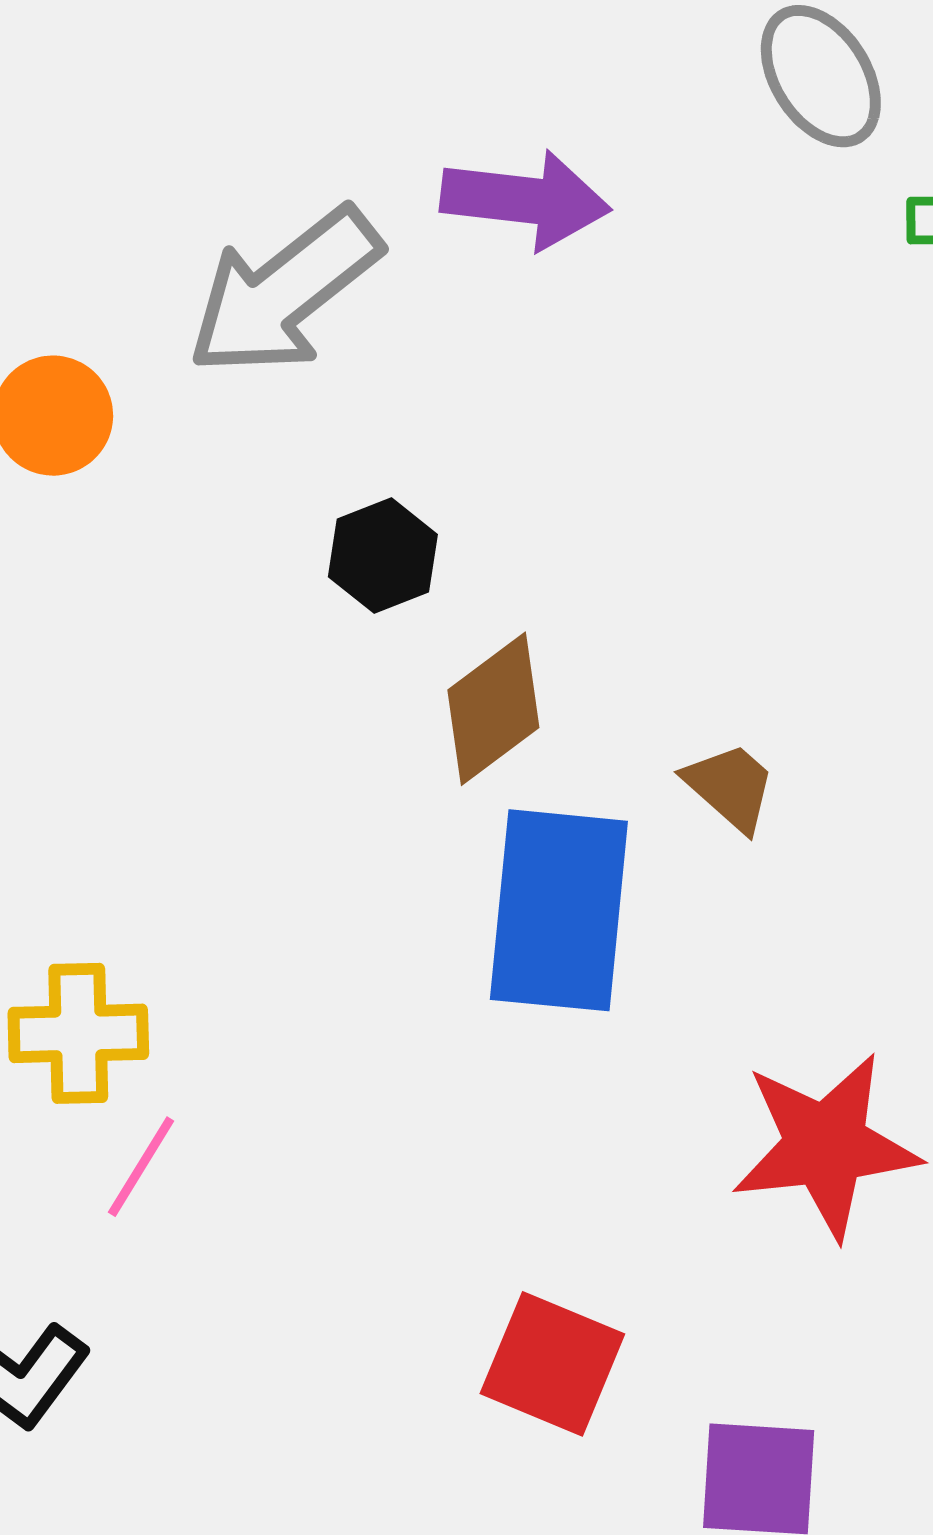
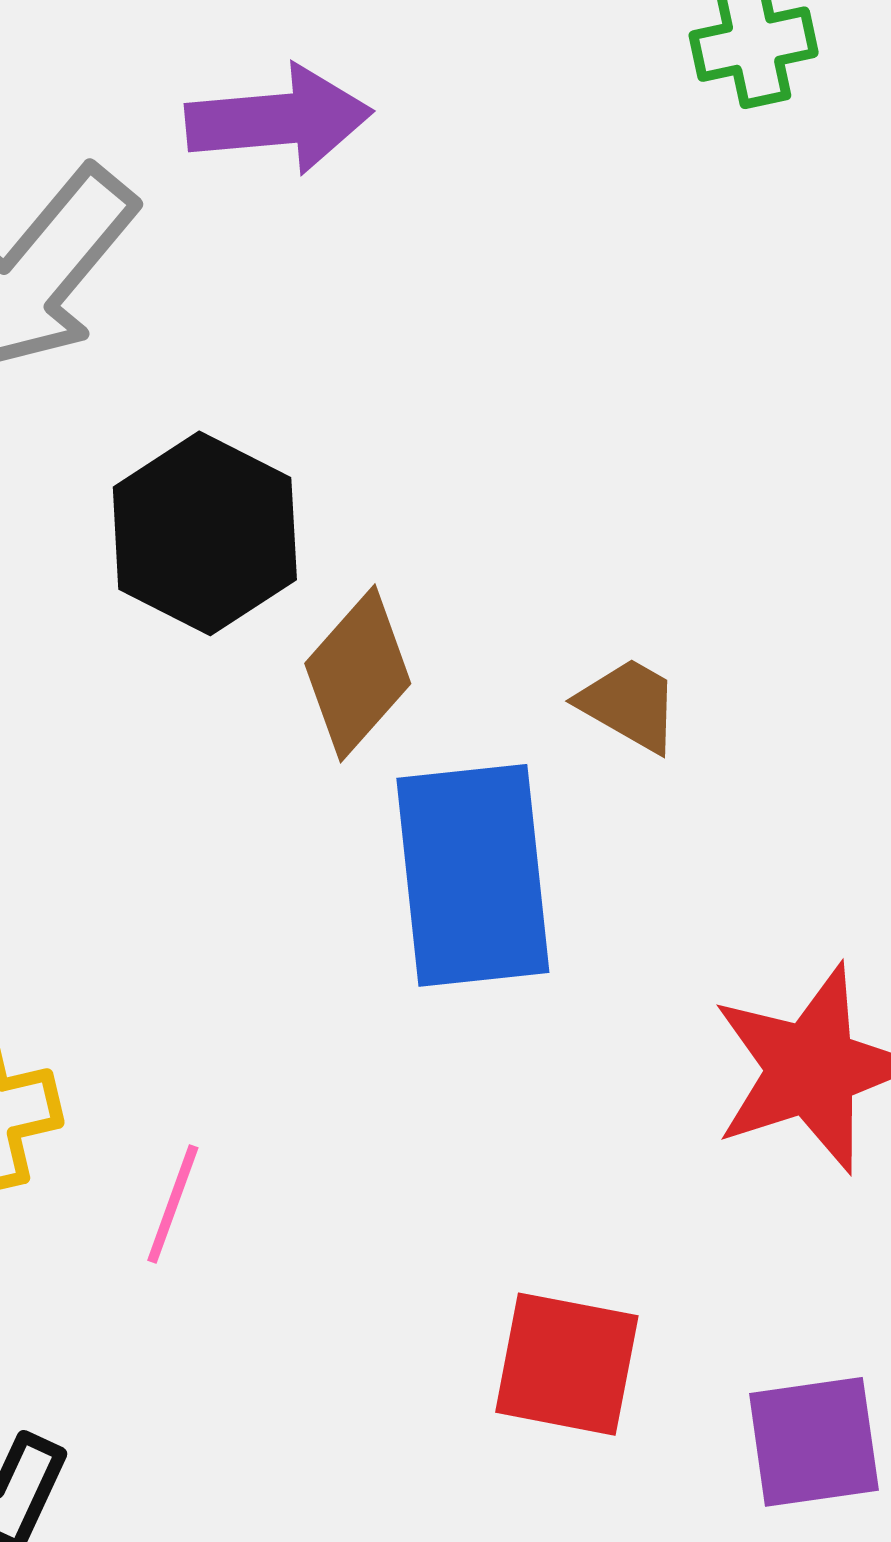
black hexagon: (383, 556) -> (205, 533), size x1.6
pink line: (141, 1167) -> (173, 1204), moved

